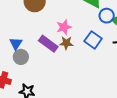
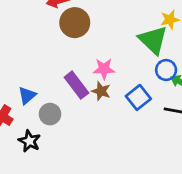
blue triangle: (16, 44) -> (27, 95), moved
gray circle: (21, 57) -> (50, 114), moved

